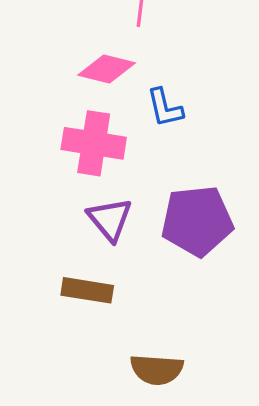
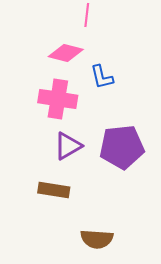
purple triangle: (110, 219) -> (68, 146), turned 40

